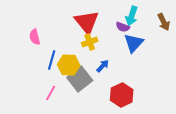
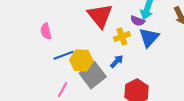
yellow cross: (90, 42) -> (122, 36), moved
blue line: (52, 60) -> (64, 55), turned 54

